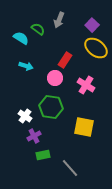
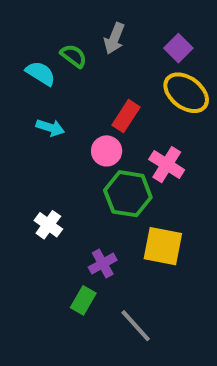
green hexagon: (51, 107) -> (128, 194), moved
purple cross: (34, 136) -> (103, 264), moved
green rectangle: (43, 155) -> (83, 300), turned -48

